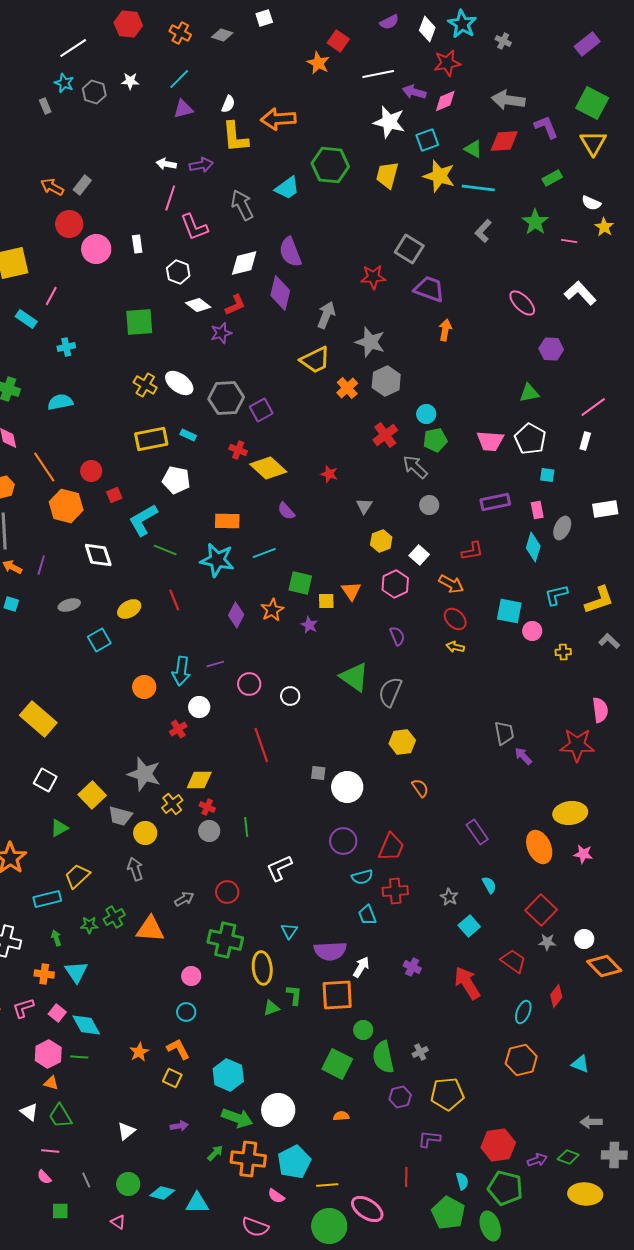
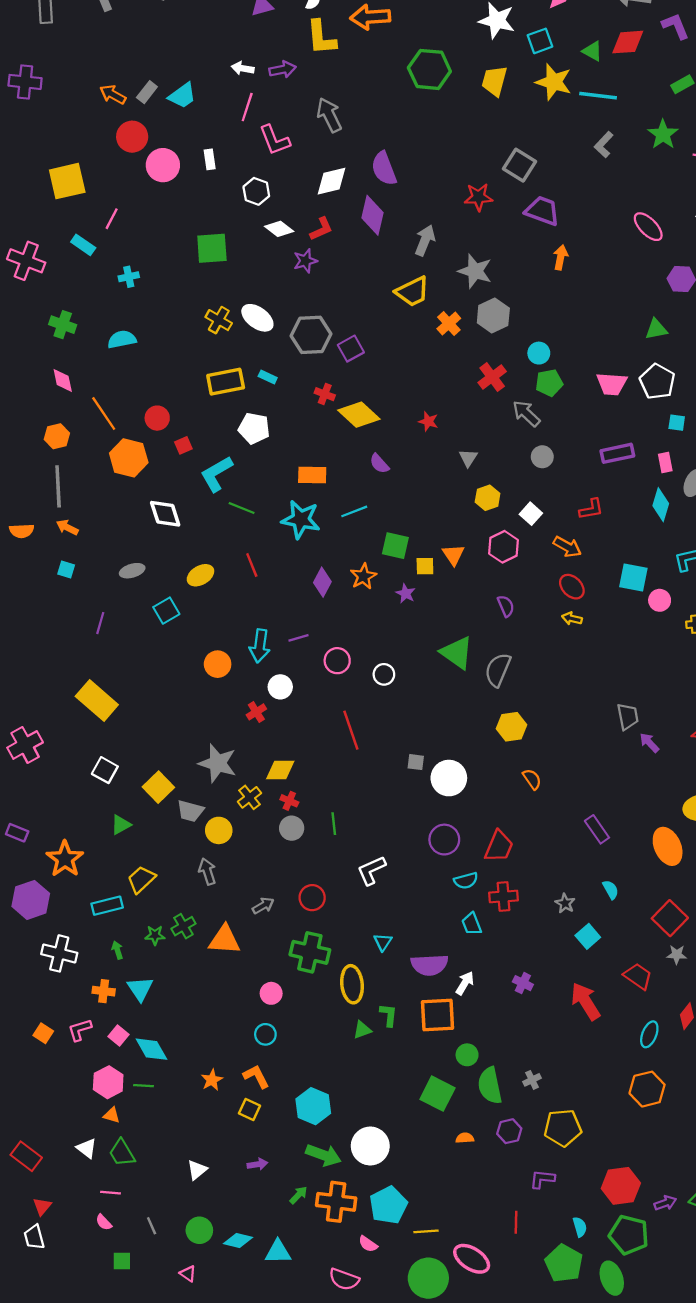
cyan trapezoid: (287, 188) -> (182, 96), moved
purple line: (41, 565) -> (100, 623), moved
orange semicircle: (341, 1116) -> (465, 1138), moved

